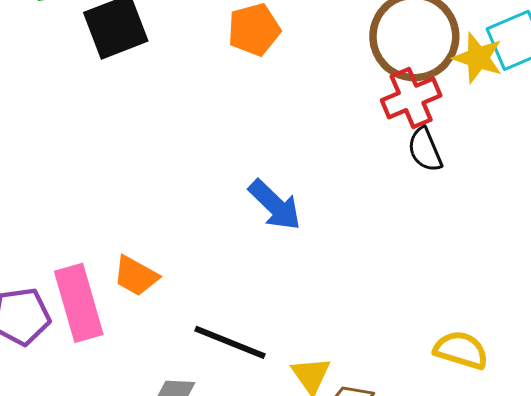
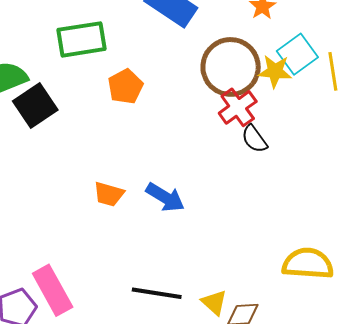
orange trapezoid: (136, 276) -> (109, 194), moved
yellow semicircle: (461, 350) -> (308, 264), size x1.4

